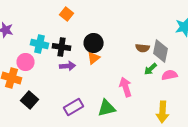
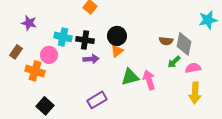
black square: (30, 100) -> (45, 106), moved
green triangle: (107, 108) -> (130, 77), moved
yellow arrow: (163, 112) -> (195, 93), moved

